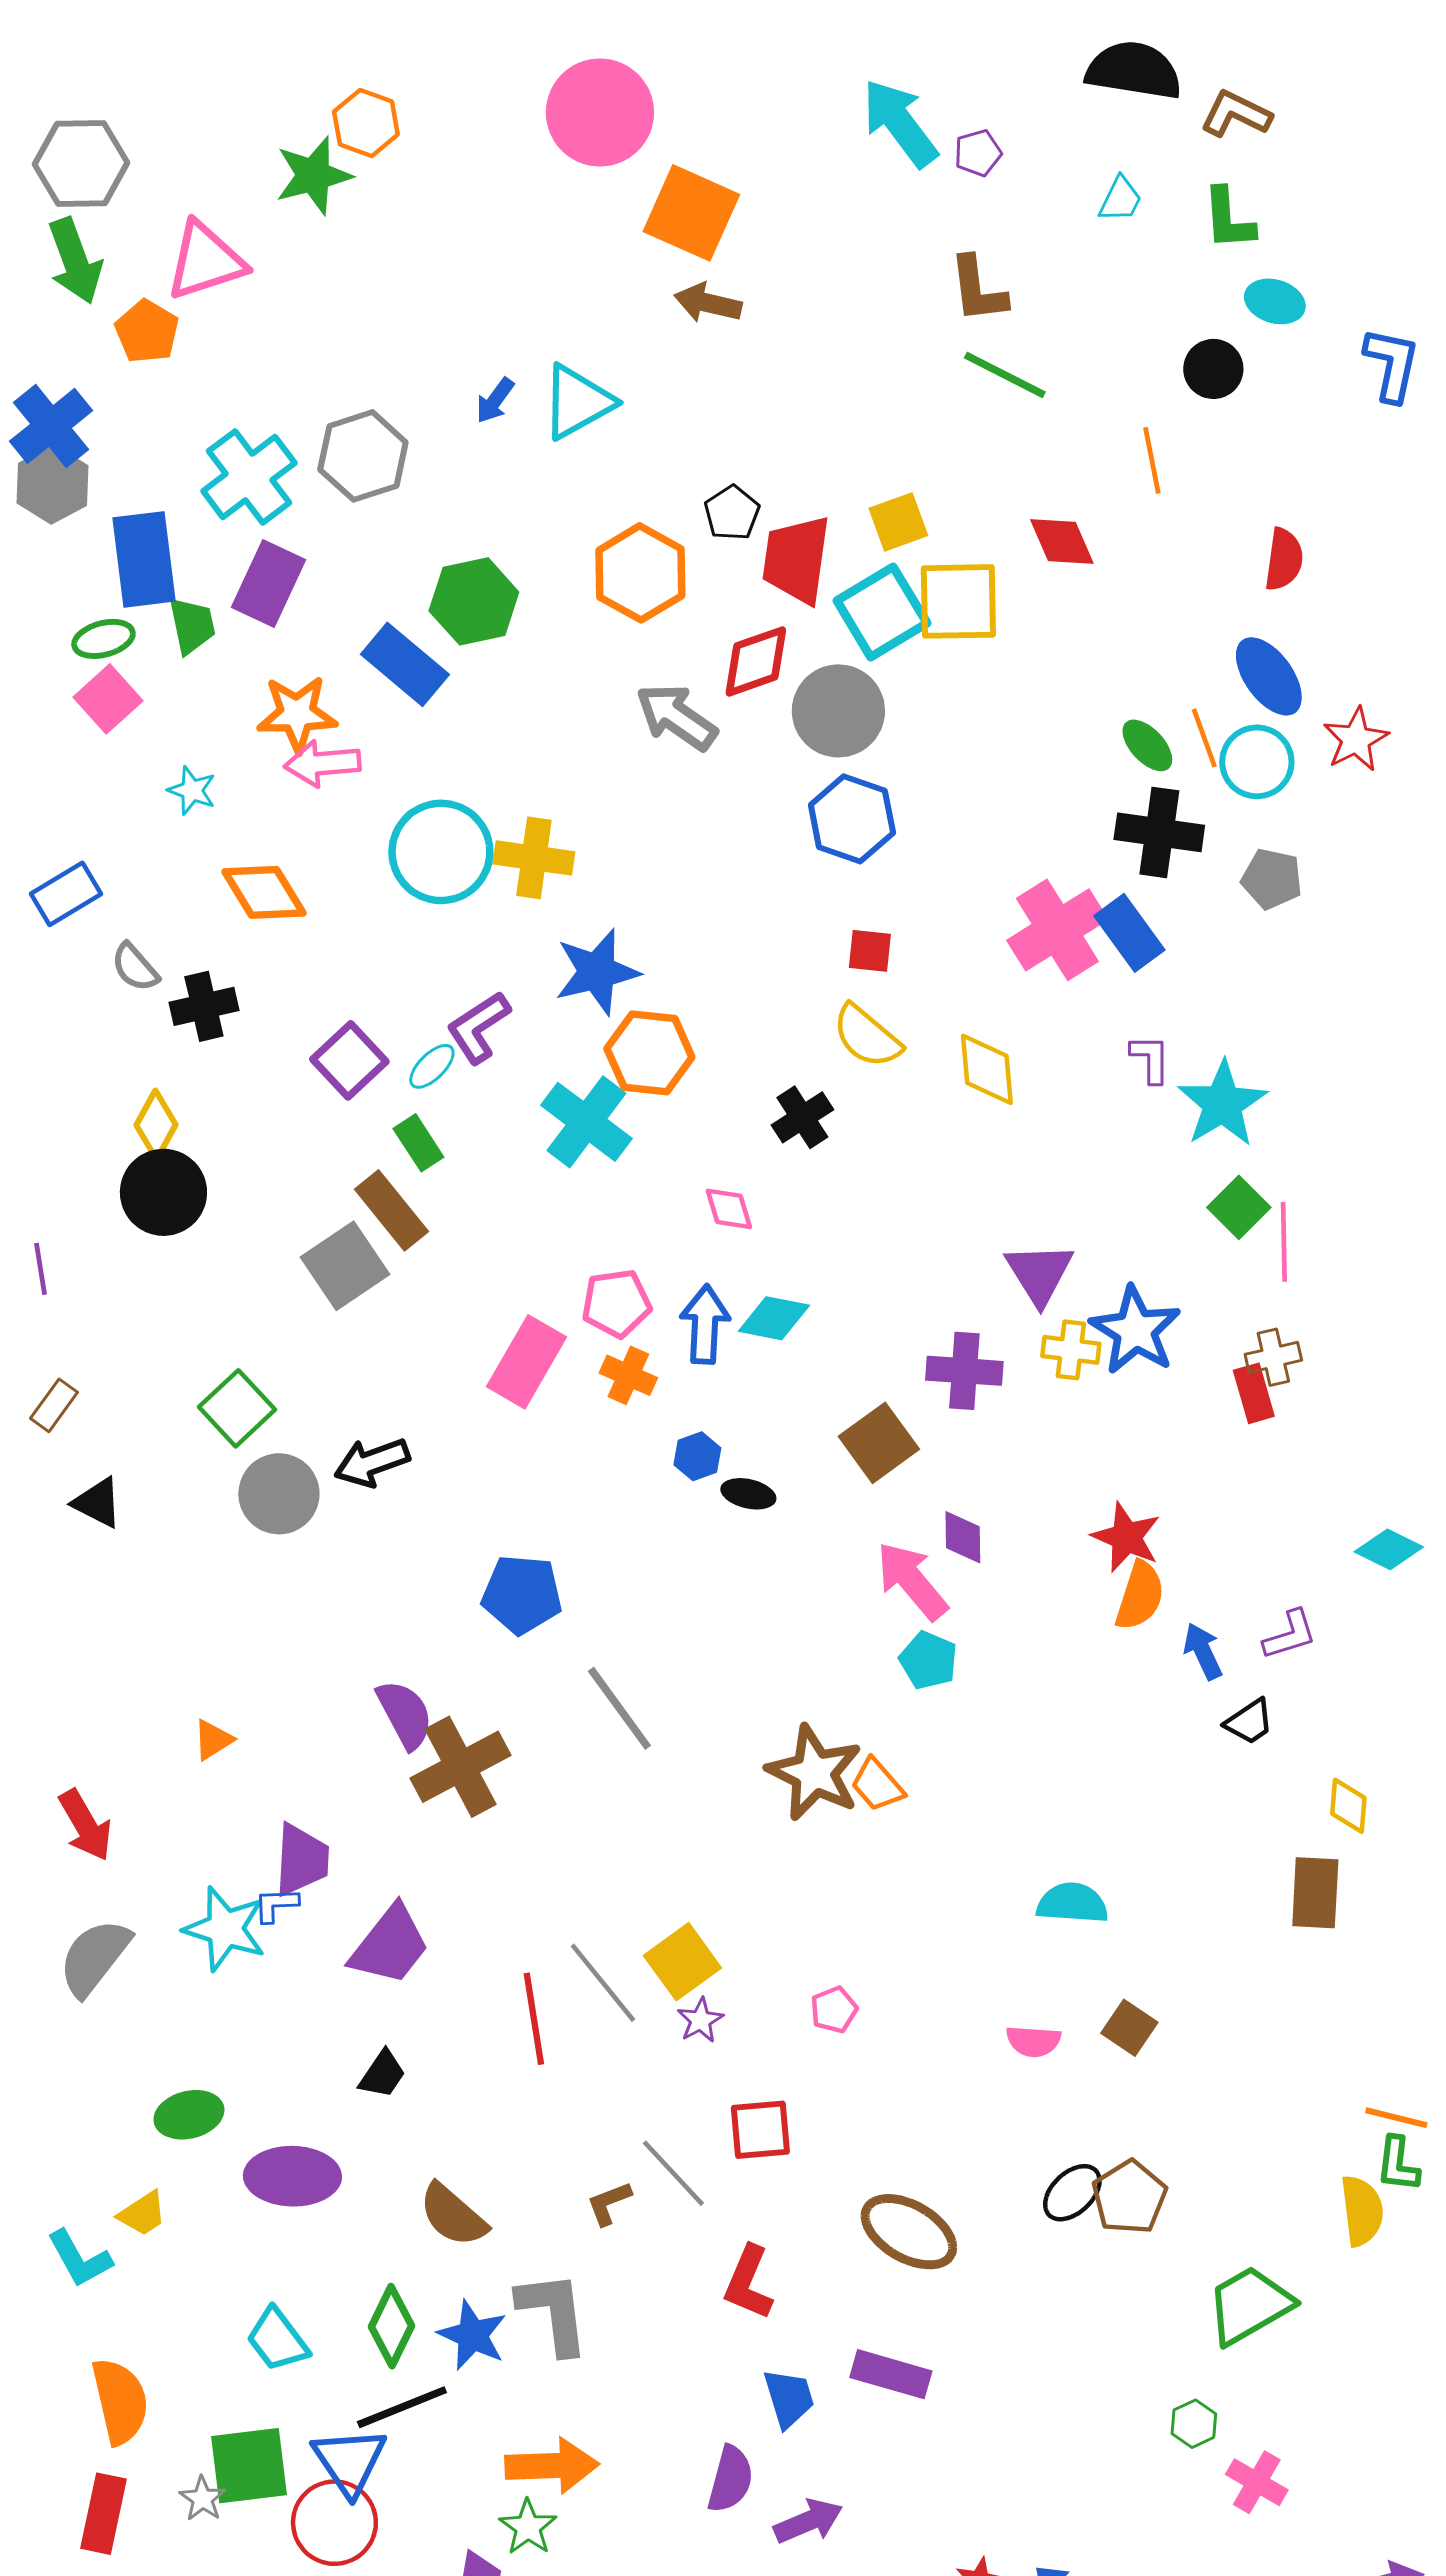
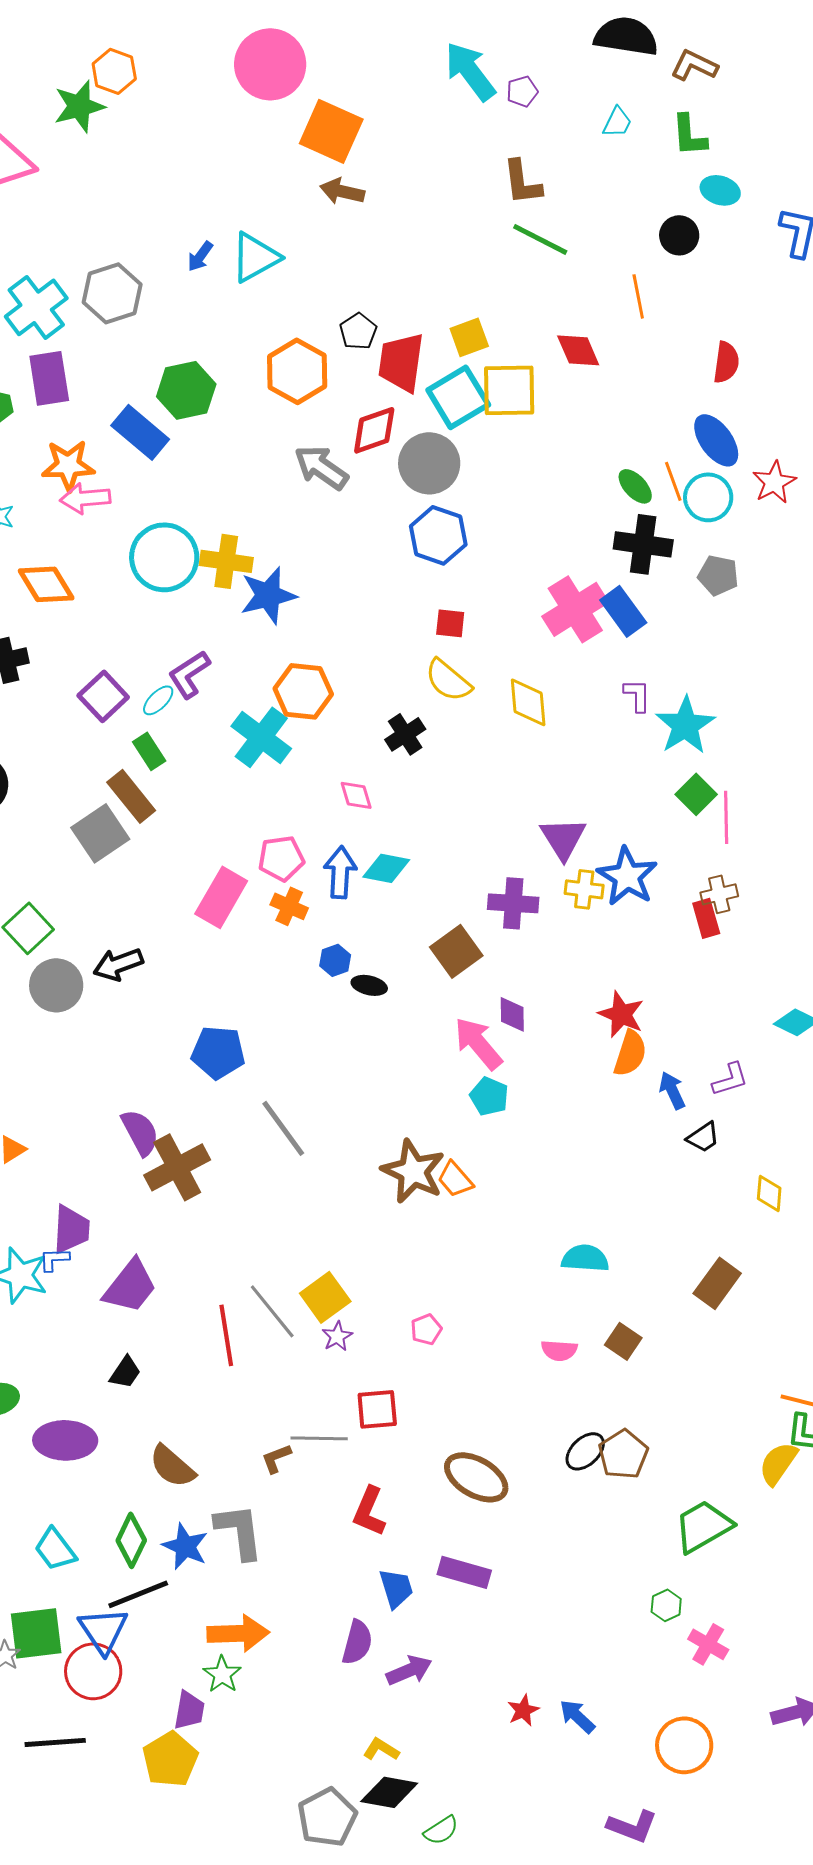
purple rectangle: (268, 583) -> (49, 378), turned -34
blue star: (597, 972) -> (268, 595), moved
brown rectangle: (1315, 1893) -> (717, 1283), moved, turned 33
gray line: (673, 2173) -> (319, 1438), turned -46
yellow semicircle: (1362, 2211) -> (778, 1463), turned -138

